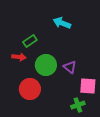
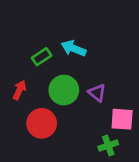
cyan arrow: (62, 23) -> (74, 48), moved
red arrow: (19, 57) -> (19, 90), moved, turned -72

